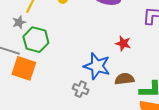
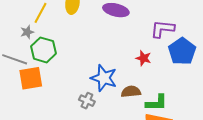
red star: (123, 43) -> (143, 58), moved
orange square: (24, 68) -> (31, 78), turned -30

